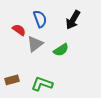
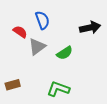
black arrow: (73, 20) -> (90, 28), moved, turned -132
green L-shape: (42, 84) -> (58, 89), moved

